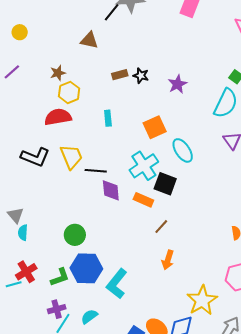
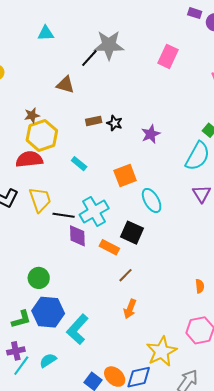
yellow hexagon: (69, 92) -> (42, 135), size x1.4
cyan rectangle: (108, 118) -> (79, 164), turned -49
cyan cross: (144, 166) -> (94, 211), moved

